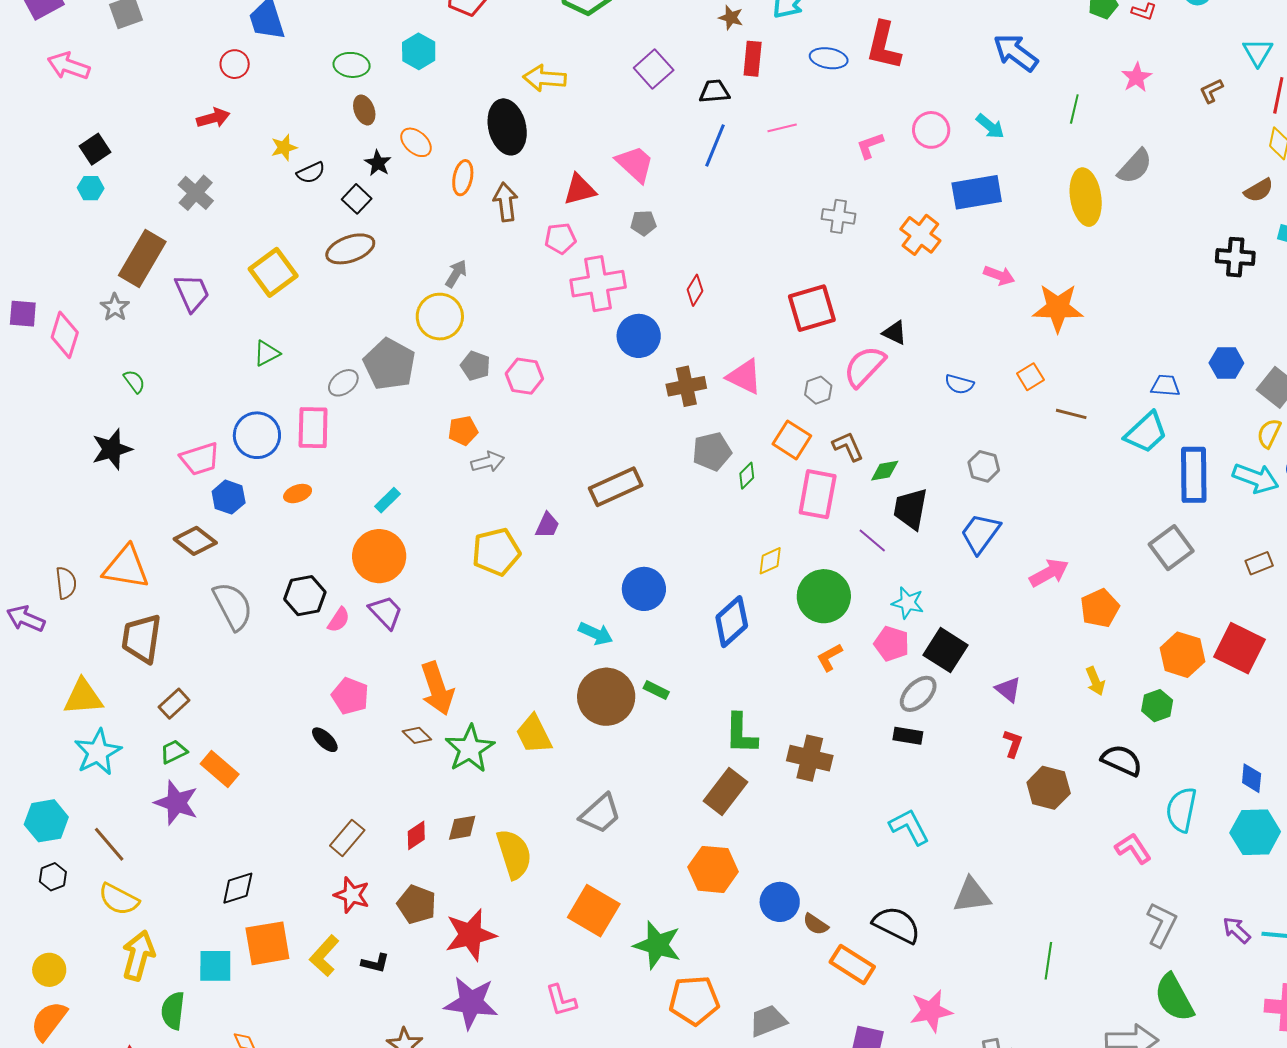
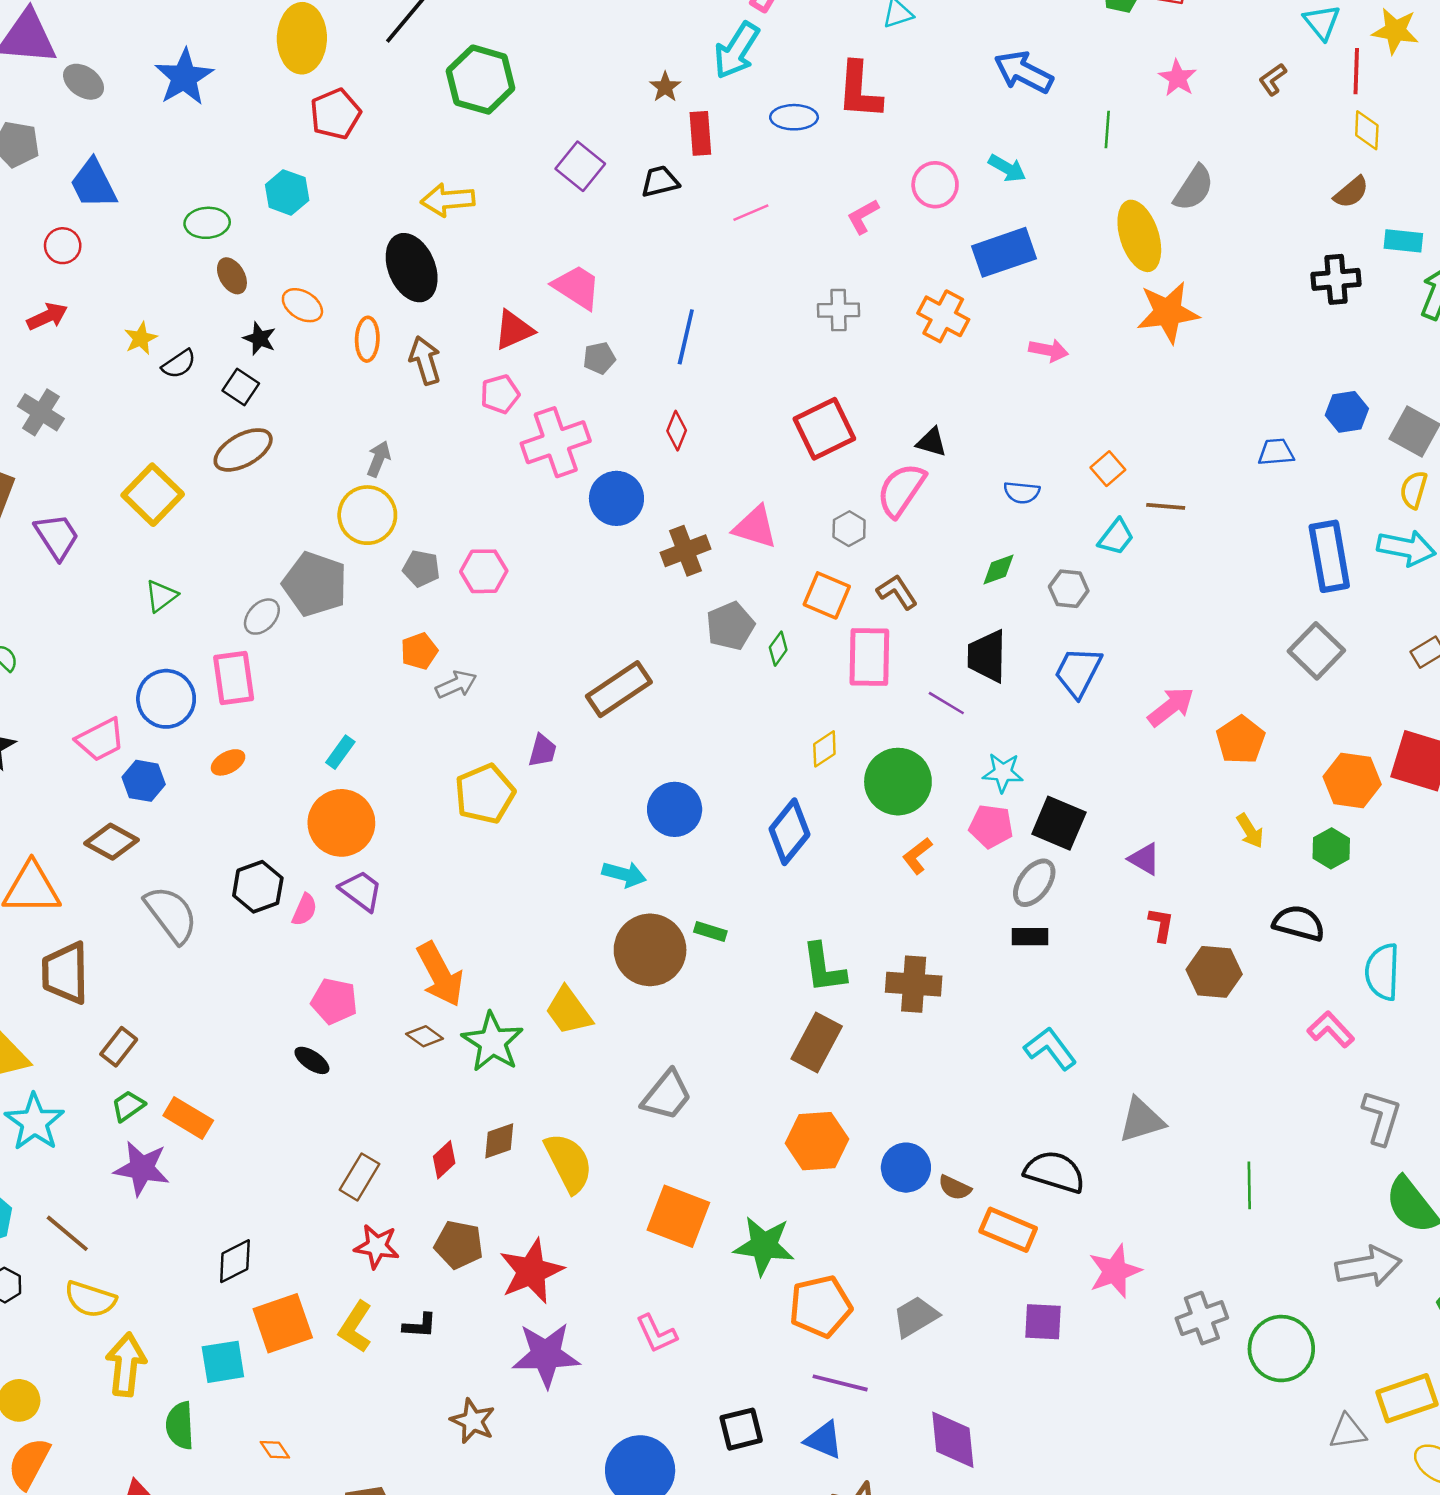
brown star: (731, 18) -> (665, 87), turned 30
blue line: (715, 145) -> (686, 337), moved
orange star: (1058, 308) -> (1168, 312), moved
cyan trapezoid: (1146, 432) -> (1116, 537), moved, size x0.7
green diamond: (885, 471) -> (999, 569), moved

